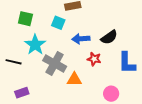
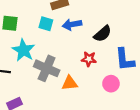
blue arrow: (81, 39) -> (72, 24), moved
pink circle: (111, 94) -> (111, 84), moved

